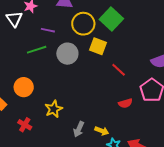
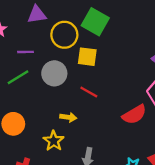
red line: (119, 70) -> (89, 92), moved
red semicircle: (125, 103) -> (134, 115), size x1.5
yellow arrow: (102, 131) -> (68, 117), moved

